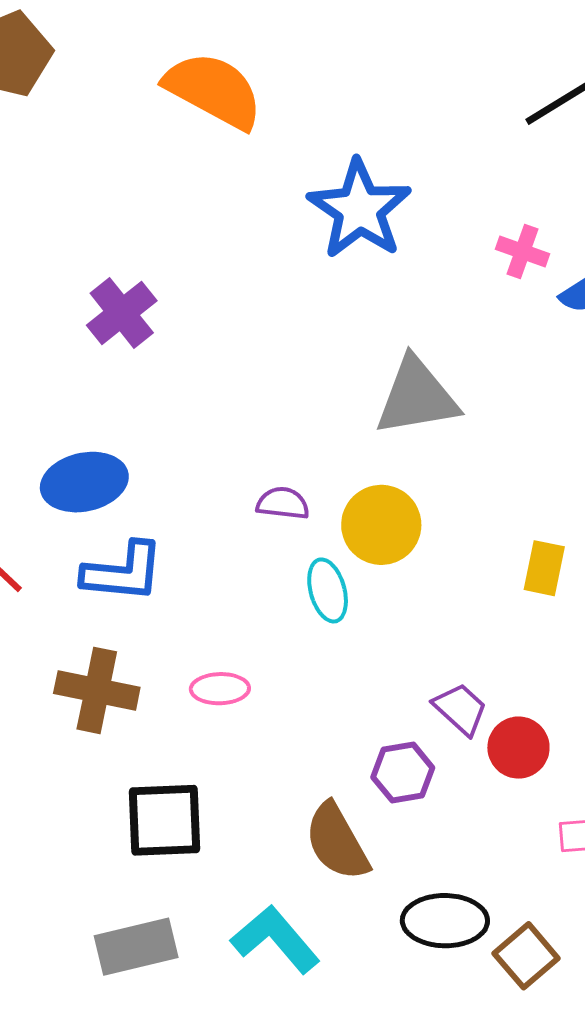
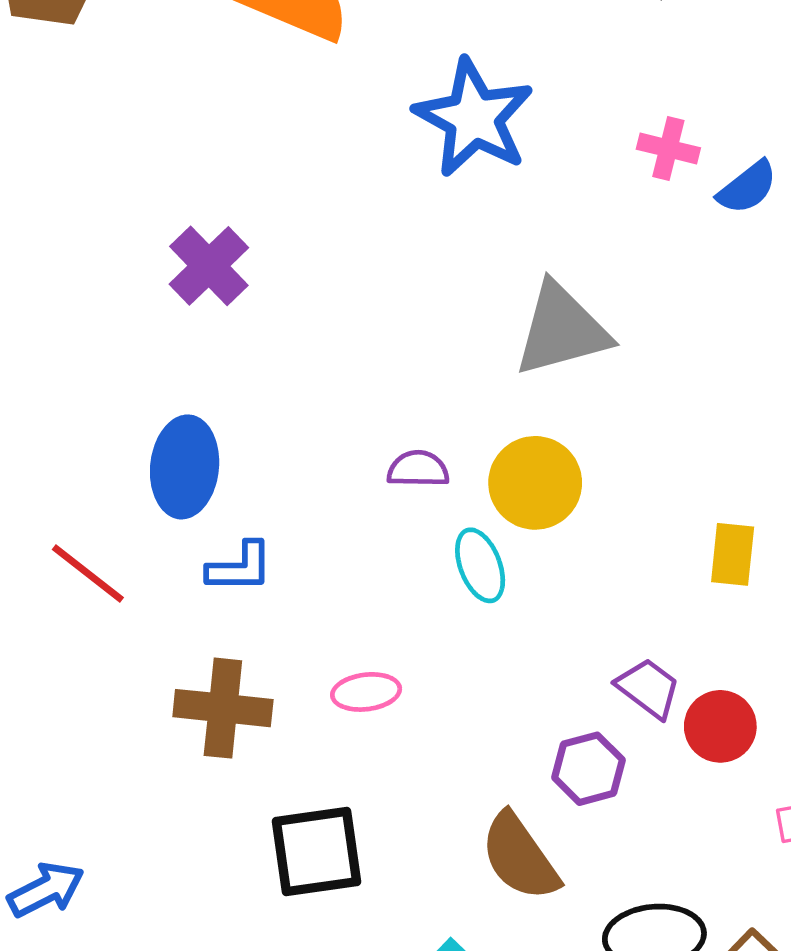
blue ellipse: (84, 482) -> (185, 467), turned -66
yellow rectangle: (544, 568) -> (733, 554), moved
blue L-shape: (123, 572) -> (240, 567), size x0.7

